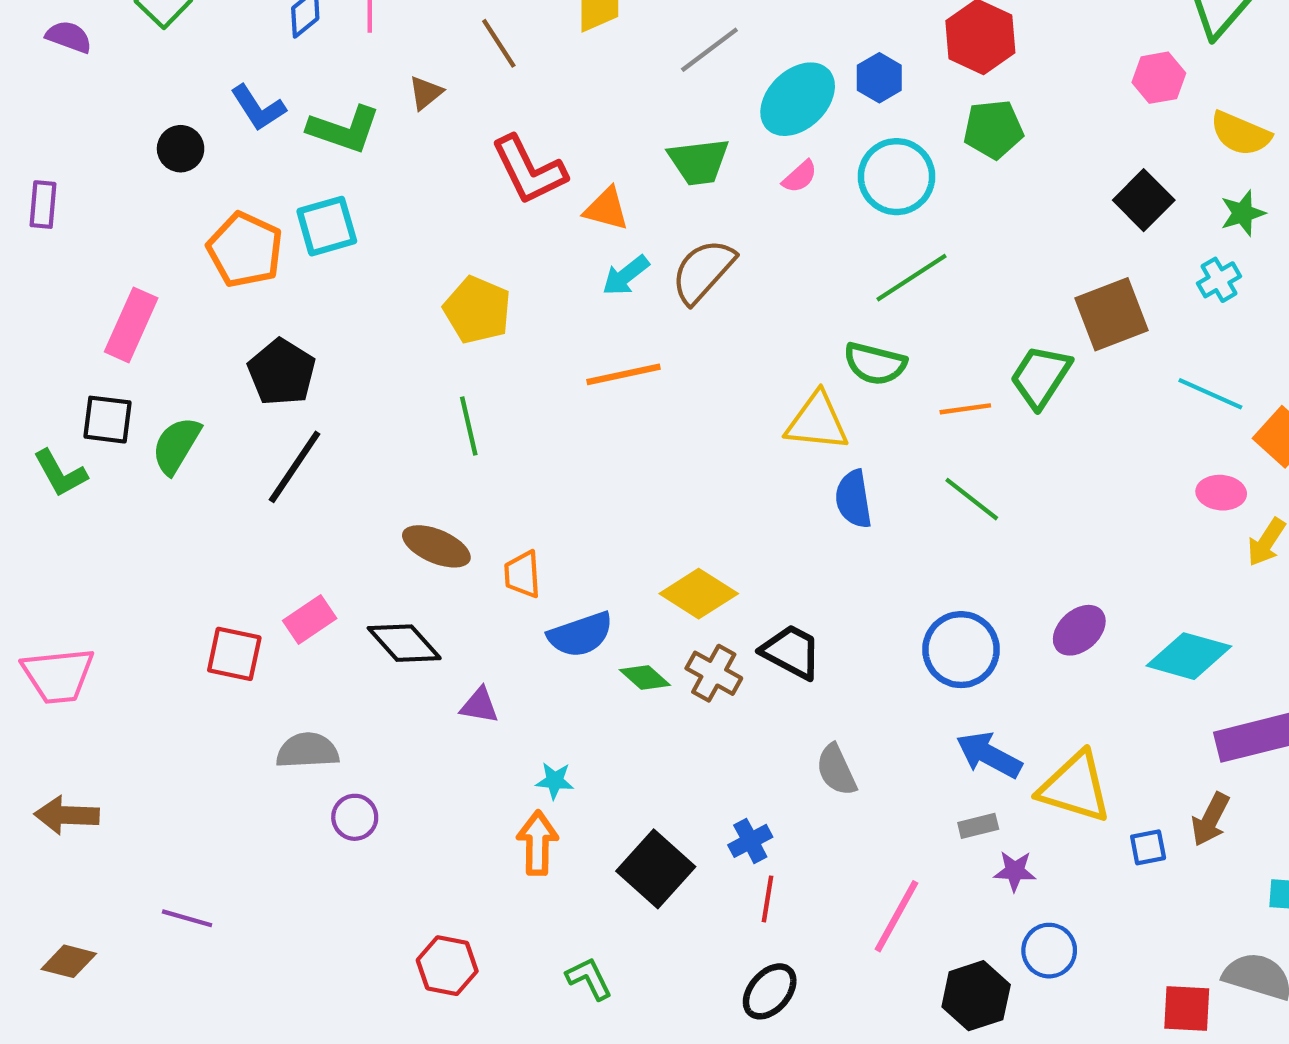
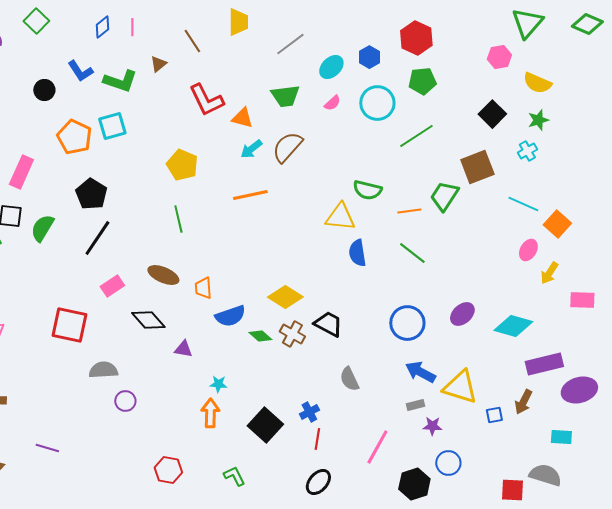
cyan ellipse: (798, 99) -> (331, 67), size x0.7
green line: (912, 278) -> (416, 136), moved
pink ellipse: (1221, 493) -> (528, 250), turned -65
pink rectangle: (310, 619) -> (112, 286), moved
red square: (234, 654) -> (69, 325), size x1.4

